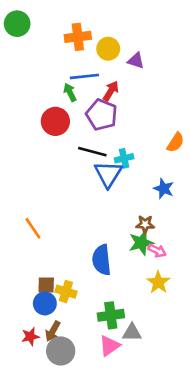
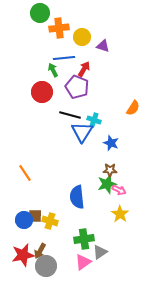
green circle: (17, 24) -> (40, 13), moved
cyan cross: (124, 158) -> (94, 120), turned 32
blue star: (164, 189) -> (111, 143), moved
blue circle: (45, 303) -> (24, 220), moved
gray triangle: (132, 333) -> (100, 252), turned -35
red star: (30, 336) -> (23, 255), size x1.6

